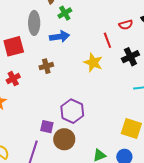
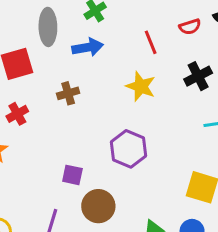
red line: (107, 40) -> (151, 42), moved
purple hexagon: (72, 111) -> (129, 149), moved
purple square: (47, 127) -> (72, 175), moved

